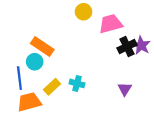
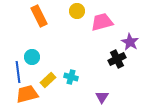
orange rectangle: (42, 47) -> (39, 16), moved, turned 30
black cross: (127, 47) -> (117, 59), moved
purple triangle: (125, 89) -> (102, 97), moved

